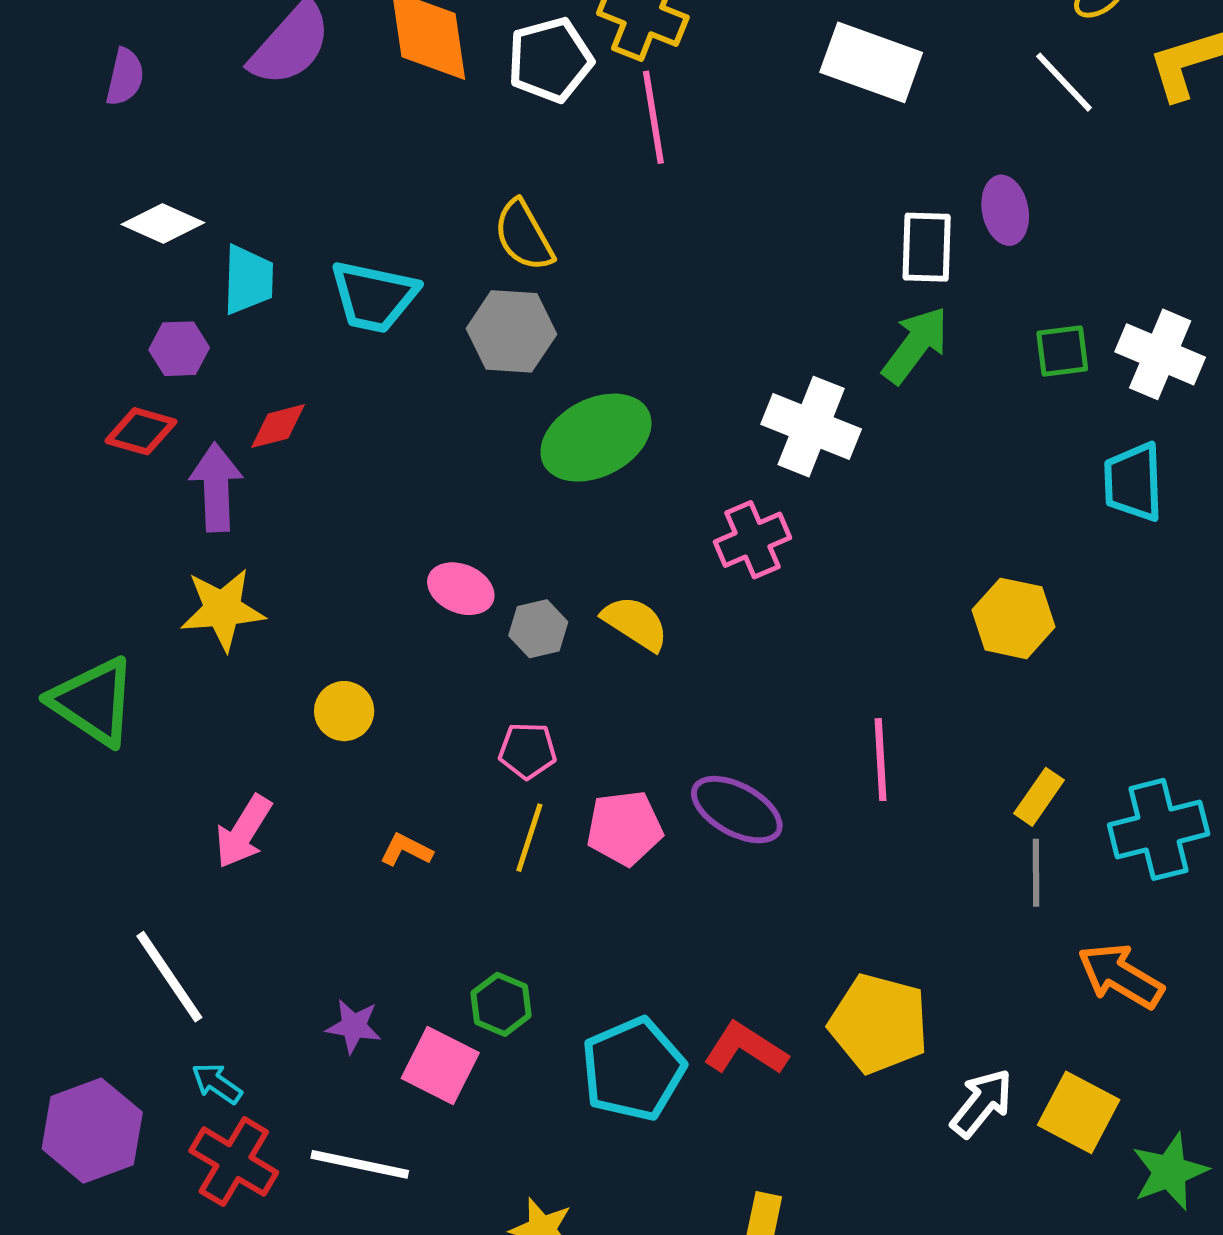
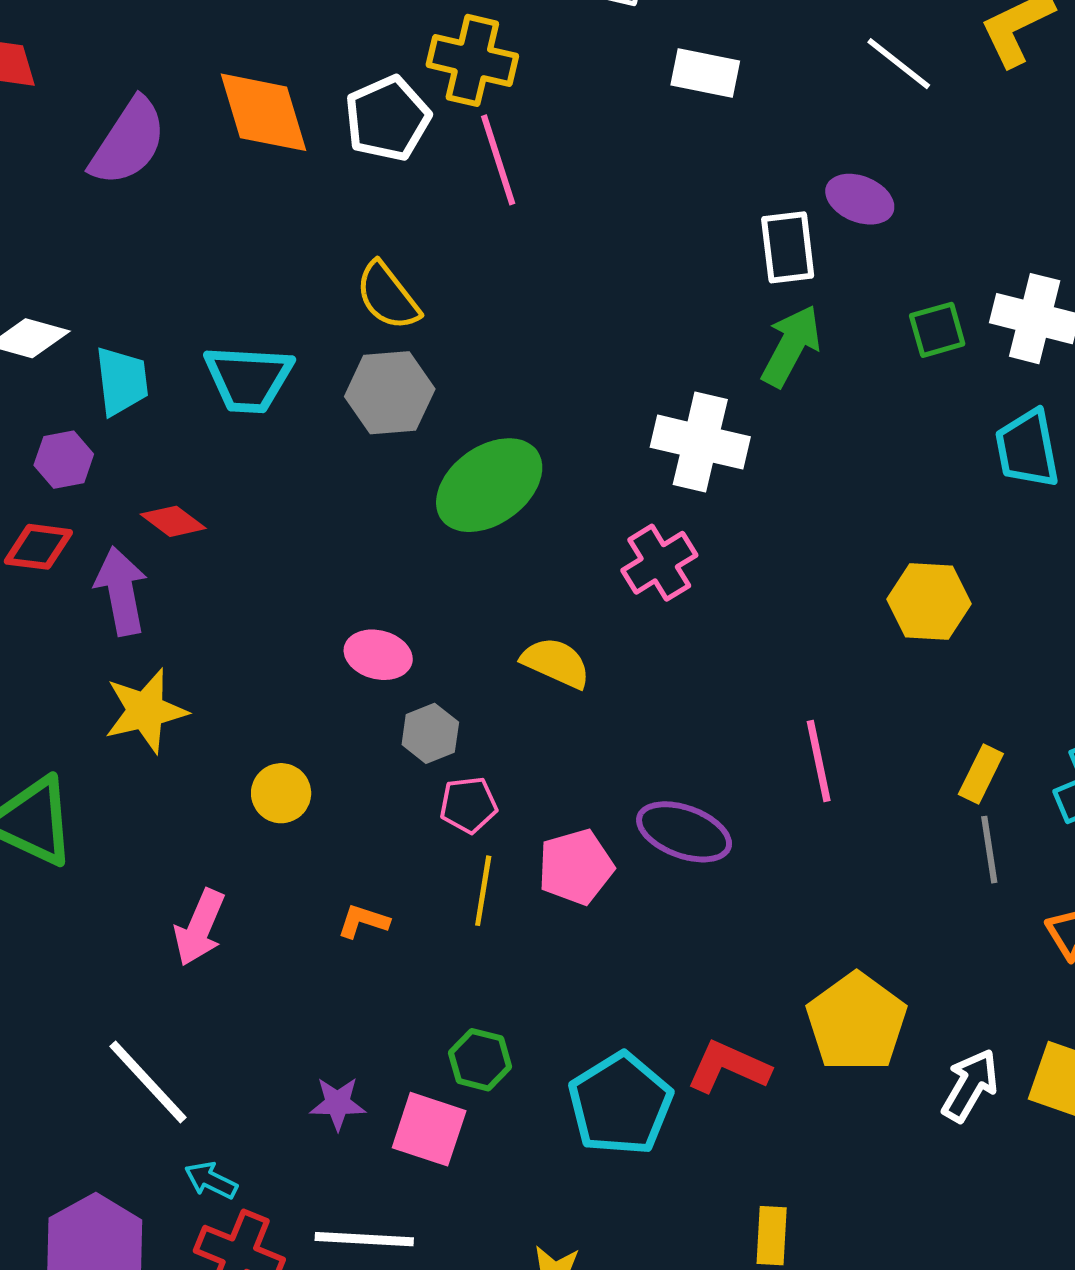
white rectangle: (871, 62) -> (705, 73), size x0.7
purple ellipse: (1005, 210) -> (860, 199), turned -48
red diamond: (278, 426) -> (173, 521), turned 60
gray hexagon: (538, 629) -> (430, 733), moved
yellow pentagon: (879, 1024) -> (856, 1022), turned 30

